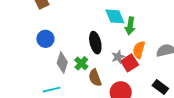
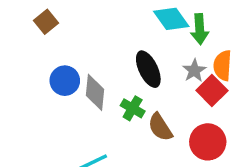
gray star: (118, 57) -> (194, 71), moved
gray diamond: (62, 63) -> (95, 92), moved

